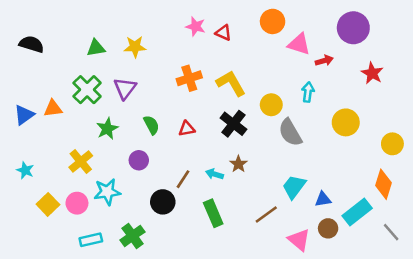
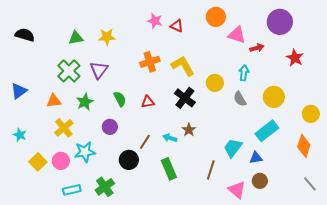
orange triangle: (53, 109) -> (54, 101), moved
gray semicircle: (290, 132) -> (240, 99), moved, size x0.7
cyan rectangle: (357, 212) -> (267, 131), moved
brown line: (266, 215) -> (211, 170), turned -36

